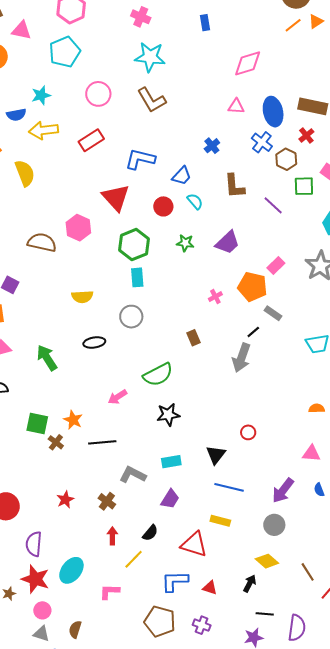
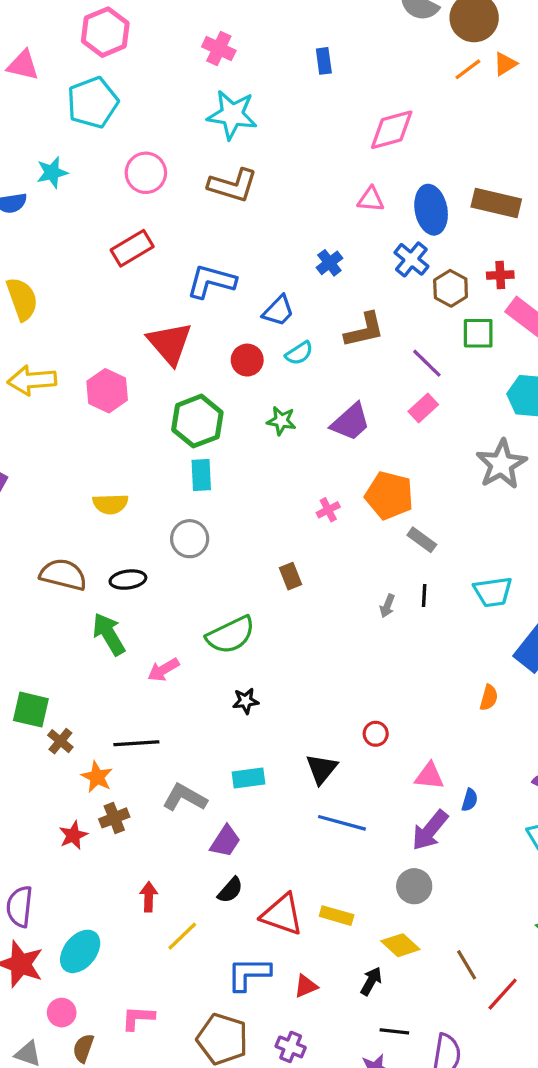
brown L-shape: (152, 100) -> (233, 185), turned -44
yellow arrow: (44, 130) -> (32, 380), moved
red cross: (306, 135) -> (500, 275), moved, turned 35
brown L-shape: (234, 186) -> (364, 330), turned -100
cyan semicircle: (195, 201) -> (299, 353), turned 96
brown semicircle: (42, 242) -> (63, 575), moved
pink rectangle: (276, 265) -> (423, 408), moved
black line: (253, 332) -> (424, 596), moved, turned -48
green arrow: (47, 358) -> (109, 634), moved
gray arrow: (241, 358) -> (387, 606), moved, size x0.5
orange semicircle: (317, 408) -> (489, 698), turned 105
black star: (168, 415) -> (246, 701), size x0.7
orange star: (73, 420) -> (97, 777), moved
pink triangle: (311, 453) -> (429, 776), moved
blue semicircle: (319, 490) -> (470, 800), moved, turned -144
purple trapezoid: (170, 499) -> (225, 841), moved
brown cross: (107, 501) -> (114, 818), moved, turned 30
yellow rectangle: (220, 521) -> (337, 916), moved
black semicircle: (150, 533) -> (230, 890), moved
red triangle: (210, 588) -> (306, 986), turned -42
pink L-shape: (110, 592) -> (138, 1018), moved
pink circle: (42, 610) -> (62, 1013), moved

